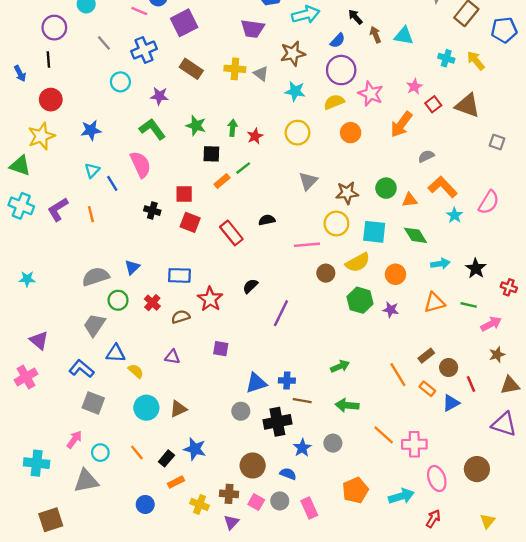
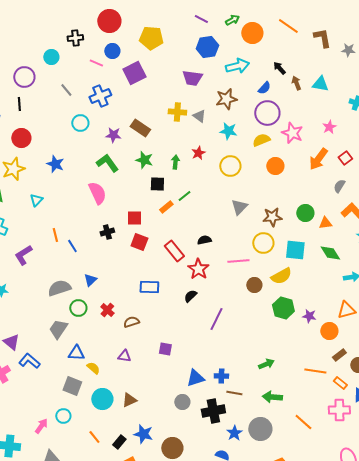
brown rectangle: (191, 69) -> (140, 128), moved
red square: (433, 104) -> (345, 158), moved
blue star: (91, 130) -> (55, 164), turned 30
red star: (255, 136) -> (198, 153), moved
gray semicircle: (426, 156) -> (339, 186), turned -32
cyan triangle: (92, 170) -> (36, 200), moved
blue line: (112, 183) -> (72, 246), moved
purple L-shape: (58, 209) -> (23, 255), moved
black cross: (152, 211) -> (107, 232), turned -32
orange circle: (395, 274) -> (329, 331), moved
blue rectangle: (179, 275) -> (149, 287), moved
red star: (210, 299) -> (198, 269), moved
blue L-shape: (81, 369) -> (29, 361), moved
orange line: (398, 375) -> (315, 371), turned -50
gray square: (93, 403) -> (72, 386), moved
gray circle: (333, 443) -> (260, 429), size x1.5
pink cross: (414, 444) -> (339, 410), moved
cyan circle: (100, 453) -> (63, 416), moved
brown circle: (253, 466) -> (172, 448), moved

